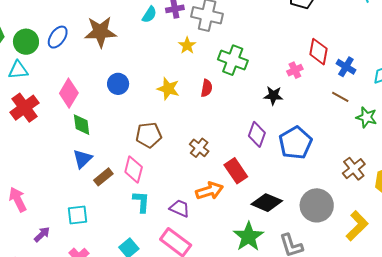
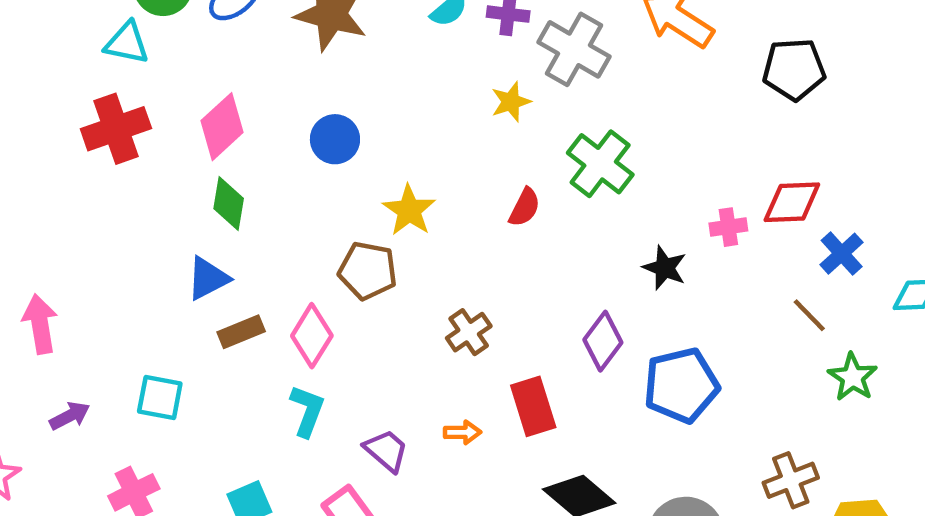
red diamond: (318, 52) -> (792, 202), turned 60
yellow star: (168, 89) -> (409, 210), moved
orange arrow: (209, 191) -> (463, 432), size x0.6

